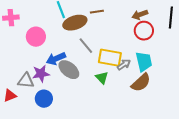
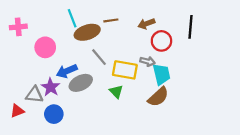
brown arrow: (140, 15) -> (146, 24), moved
gray arrow: (124, 65) -> (147, 61), moved, turned 48
gray ellipse: (69, 70) -> (81, 83), turned -65
purple star: (41, 74) -> (51, 87), turned -30

